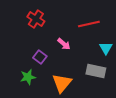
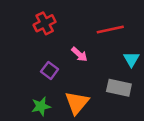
red cross: (36, 19) -> (45, 23), turned 30
green star: (28, 77) -> (41, 106), moved

